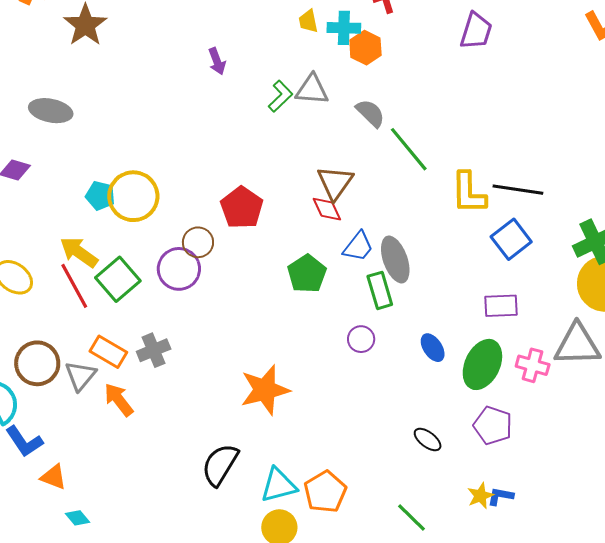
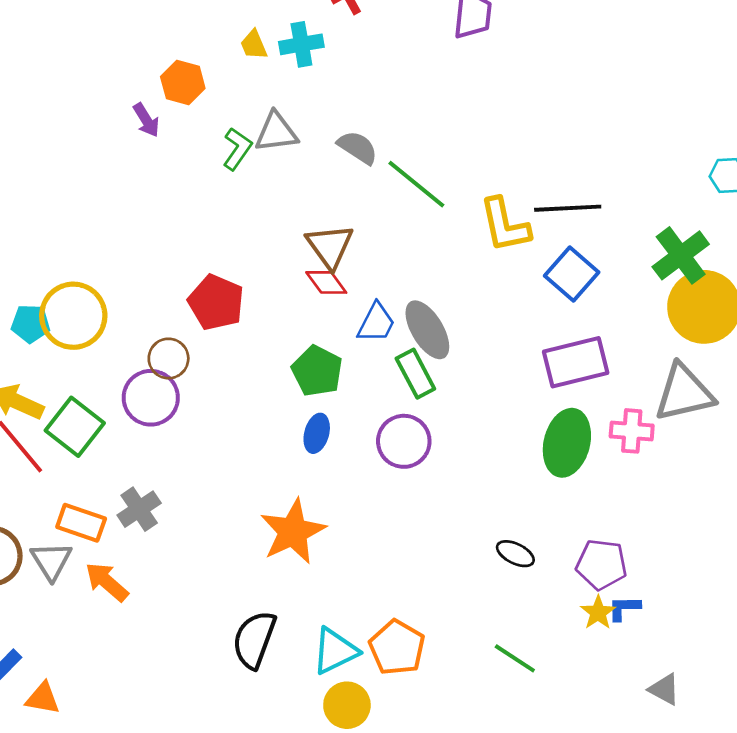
orange hexagon: (365, 48) -> (183, 83), moved
purple rectangle: (501, 306) -> (576, 362), size x1.4
purple circle: (361, 339) -> (404, 441), size x1.5
blue ellipse: (433, 348) -> (317, 433), moved, turned 60
purple pentagon: (493, 425) -> (601, 564), moved

